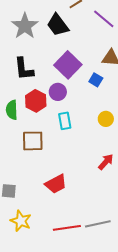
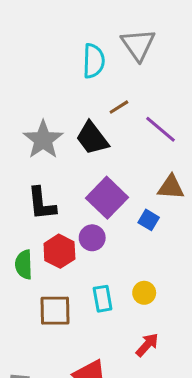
yellow circle: (106, 119) -> (144, 293), moved
cyan rectangle: (65, 121) -> (103, 299), moved
red arrow: (106, 162) -> (147, 345), moved

